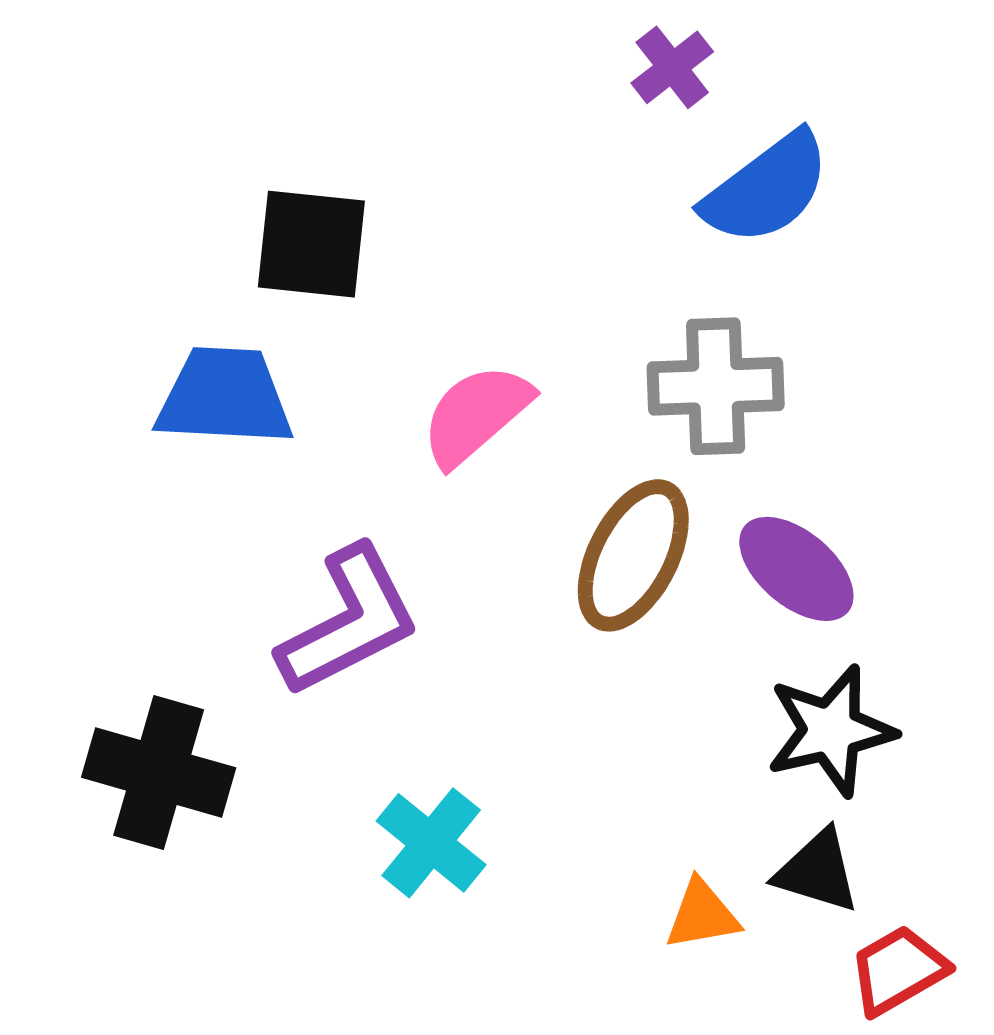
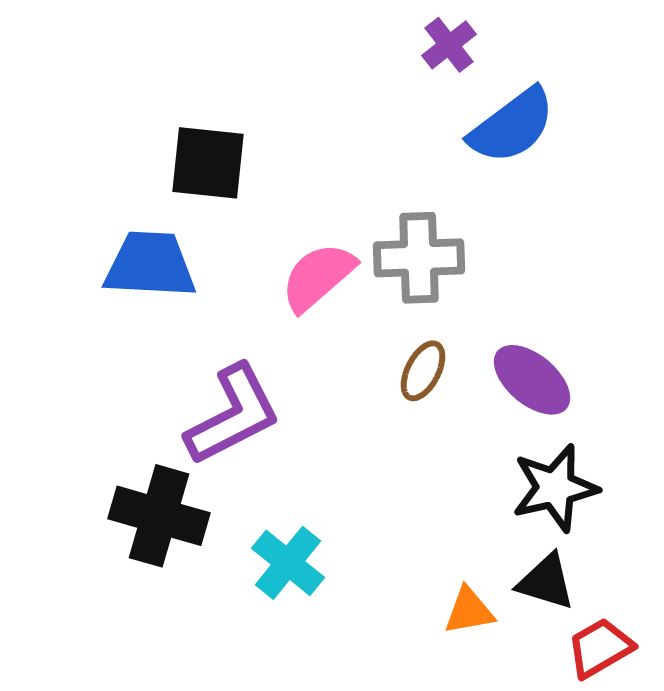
gray cross: (716, 386) -> (419, 258), moved
brown ellipse: (633, 555) -> (423, 371), size x0.6
black cross: (159, 773) -> (159, 516), moved

